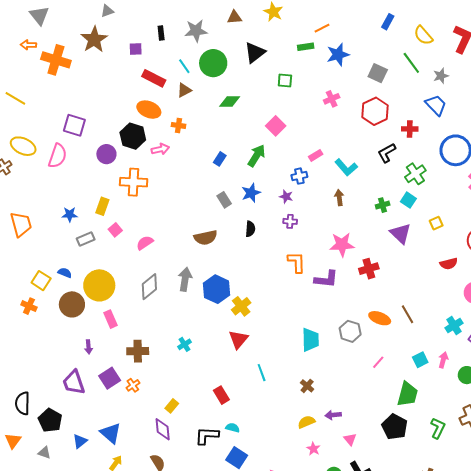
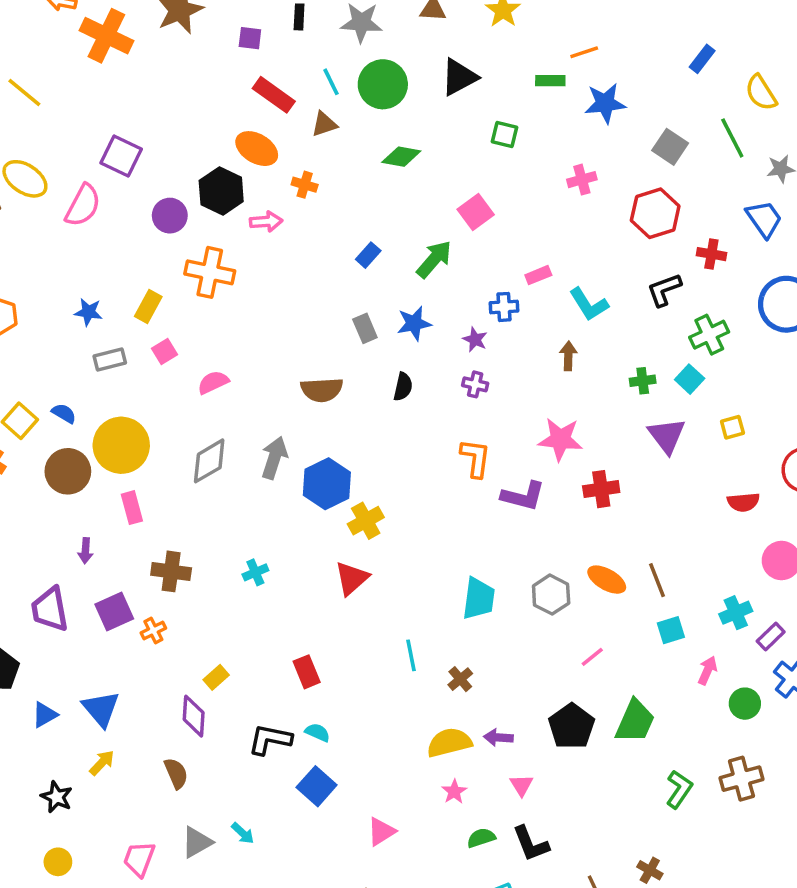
cyan square: (420, 360) -> (671, 630), moved
cyan line: (262, 373) -> (411, 655), moved
yellow semicircle: (306, 422) -> (449, 742), size x1.4
black pentagon: (395, 427) -> (572, 726), moved

